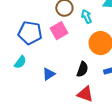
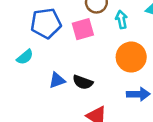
blue pentagon: (30, 33) -> (46, 23), turned -30
black semicircle: (82, 69) -> (83, 82), moved, turned 77

